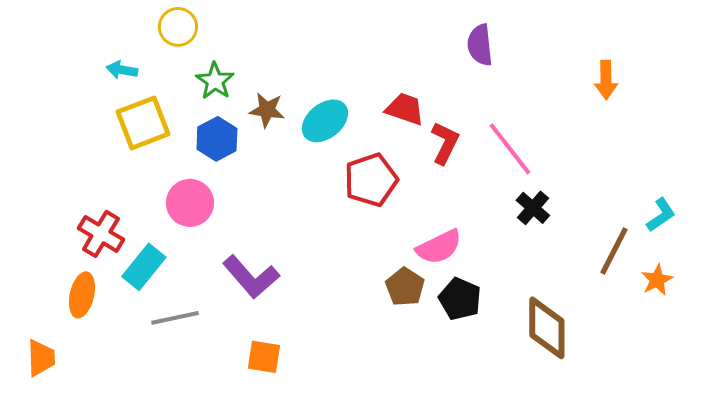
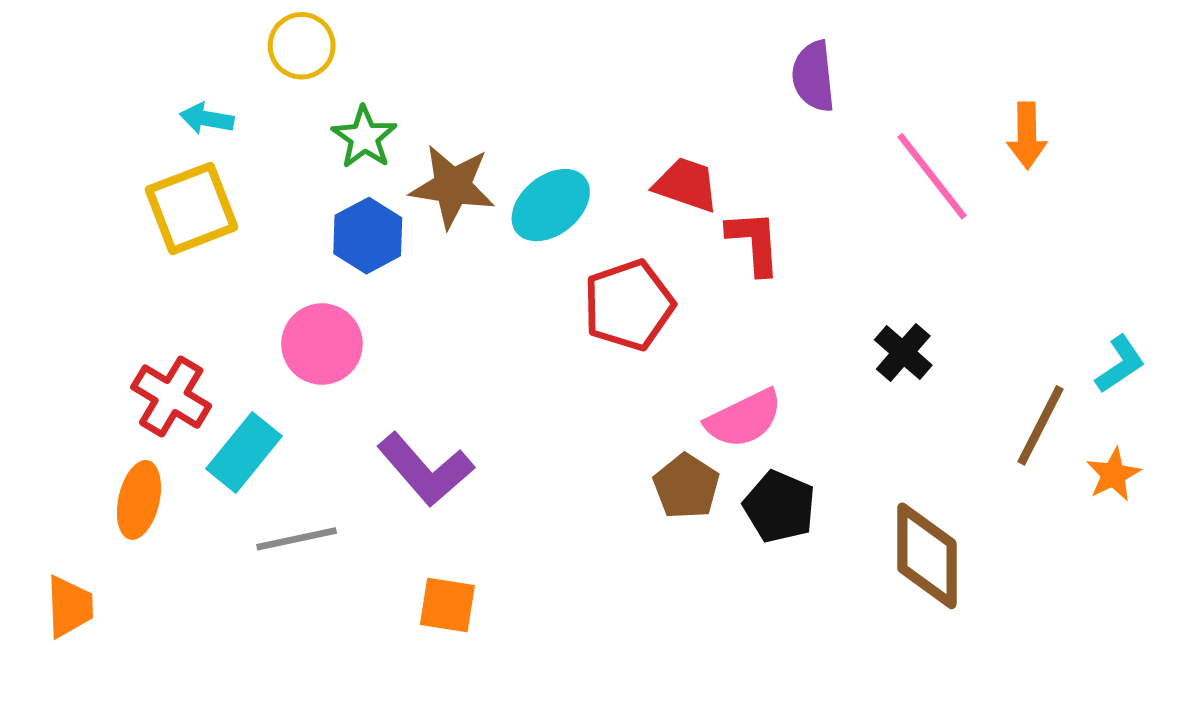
brown star: (267, 110) -> (452, 186), size x1.4
yellow square: (143, 123) -> (191, 208), moved
red L-shape: (445, 143) -> (754, 242), turned -30
pink line: (510, 149) -> (932, 176), moved

